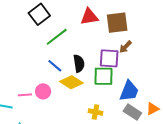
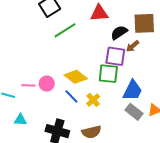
brown square: (117, 23) -> (144, 23), moved
black semicircle: (79, 63) -> (119, 33), moved, turned -120
blue line: (55, 66) -> (71, 96), moved
yellow cross: (95, 112) -> (93, 100), moved, turned 32

